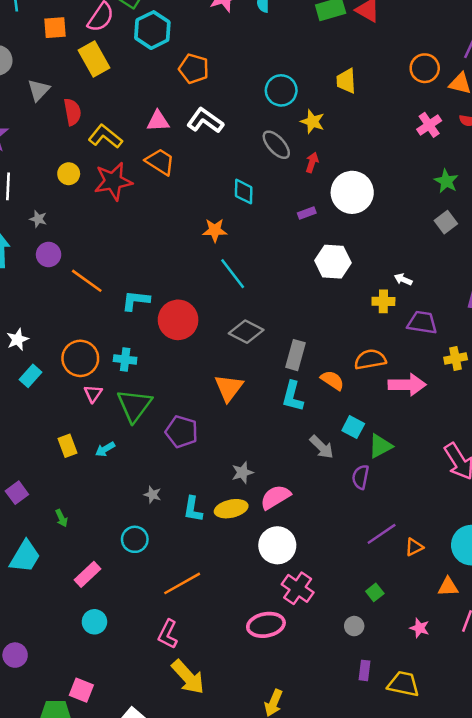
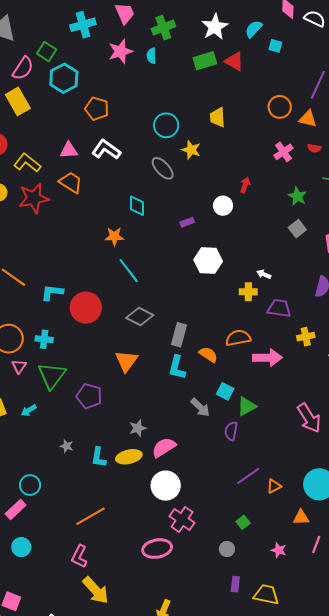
red arrow: (312, 162) -> (245, 185), moved
white circle: (352, 192) -> (223, 206), size x0.6
cyan circle: (135, 539) -> (30, 485), moved

